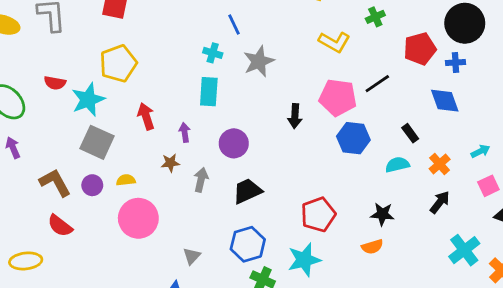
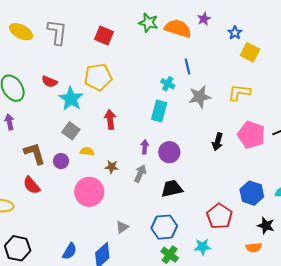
yellow L-shape: (334, 42) -> (239, 92), moved, turned 145
cyan star: (88, 100) -> (71, 99), turned -30
purple arrow: (185, 132) -> (145, 147), moved
blue hexagon: (353, 138) -> (252, 193), moved
gray square: (97, 142) -> (71, 131), size x0.7
brown star: (170, 163) -> (112, 167), moved
yellow semicircle: (126, 180) -> (87, 151), moved
red pentagon: (318, 214) -> (220, 216), turned -30
cyan star: (304, 260) -> (203, 247), size x0.7

